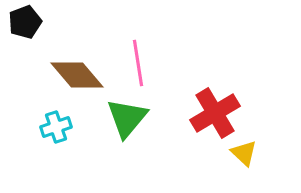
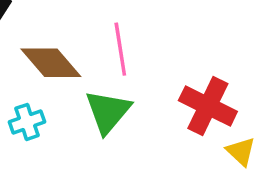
red cross: (215, 113) -> (208, 106), turned -33

